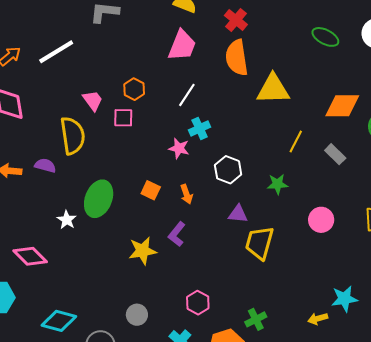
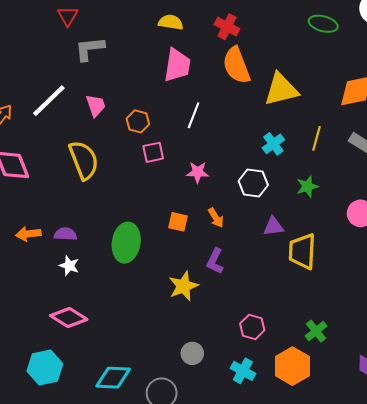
pink trapezoid: (93, 100) -> (96, 106), moved, turned 30
pink square: (123, 118) -> (153, 152), moved
cyan cross: (200, 128) -> (273, 144), moved
yellow semicircle: (73, 136) -> (84, 160), moved
purple semicircle: (45, 166) -> (65, 234), moved
white star: (67, 220) -> (69, 266), moved

